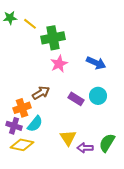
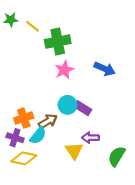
brown arrow: (41, 93) -> (48, 121), moved
cyan circle: (98, 96) -> (68, 105), moved
purple arrow: (85, 148) -> (90, 138), moved

